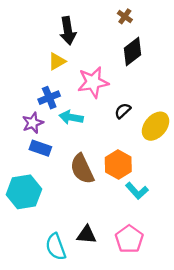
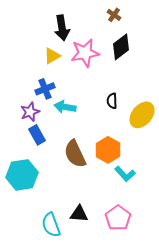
pink star: (93, 82) -> (85, 53), moved
black semicircle: (123, 111) -> (112, 101), turned -49
blue rectangle: (40, 148) -> (37, 135), turned 42

